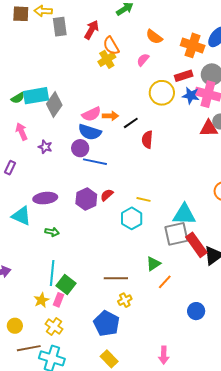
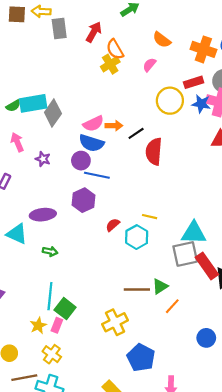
red semicircle: (147, 140) -> (154, 151), size x1.4
red semicircle: (107, 195) -> (113, 225), moved
purple hexagon: (86, 199) -> (84, 200), moved
brown line: (116, 278) -> (137, 289), moved
yellow cross: (125, 300) -> (115, 322), moved, size x1.6
blue pentagon: (106, 324) -> (141, 358), moved

